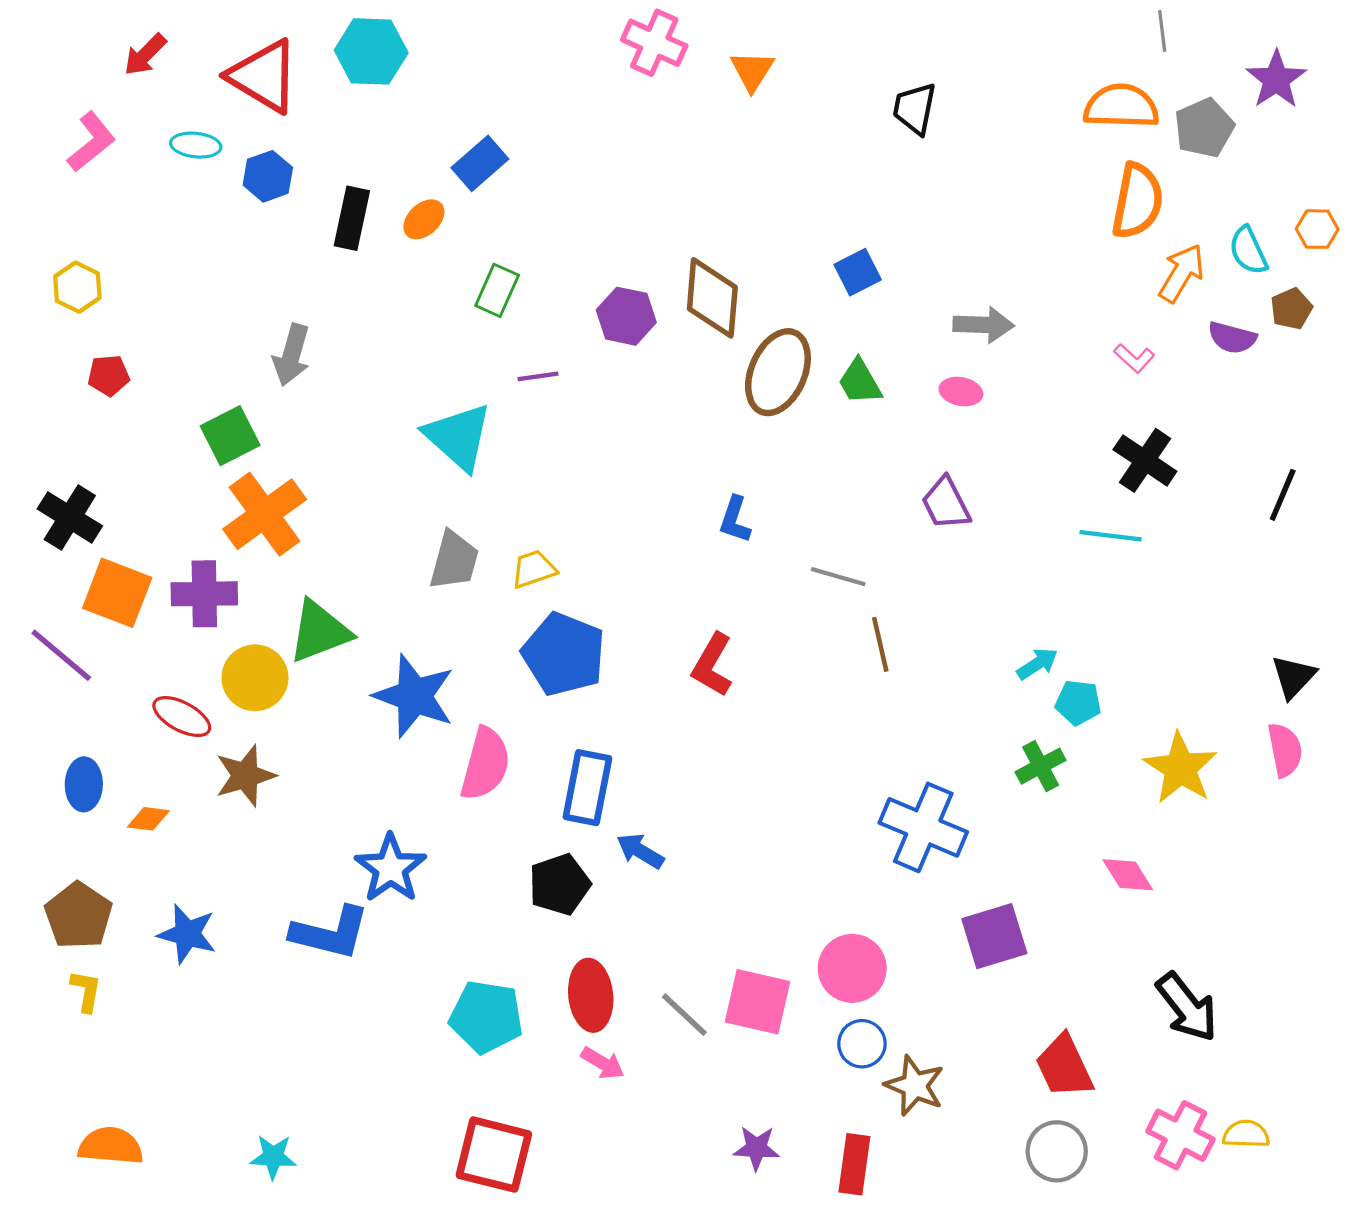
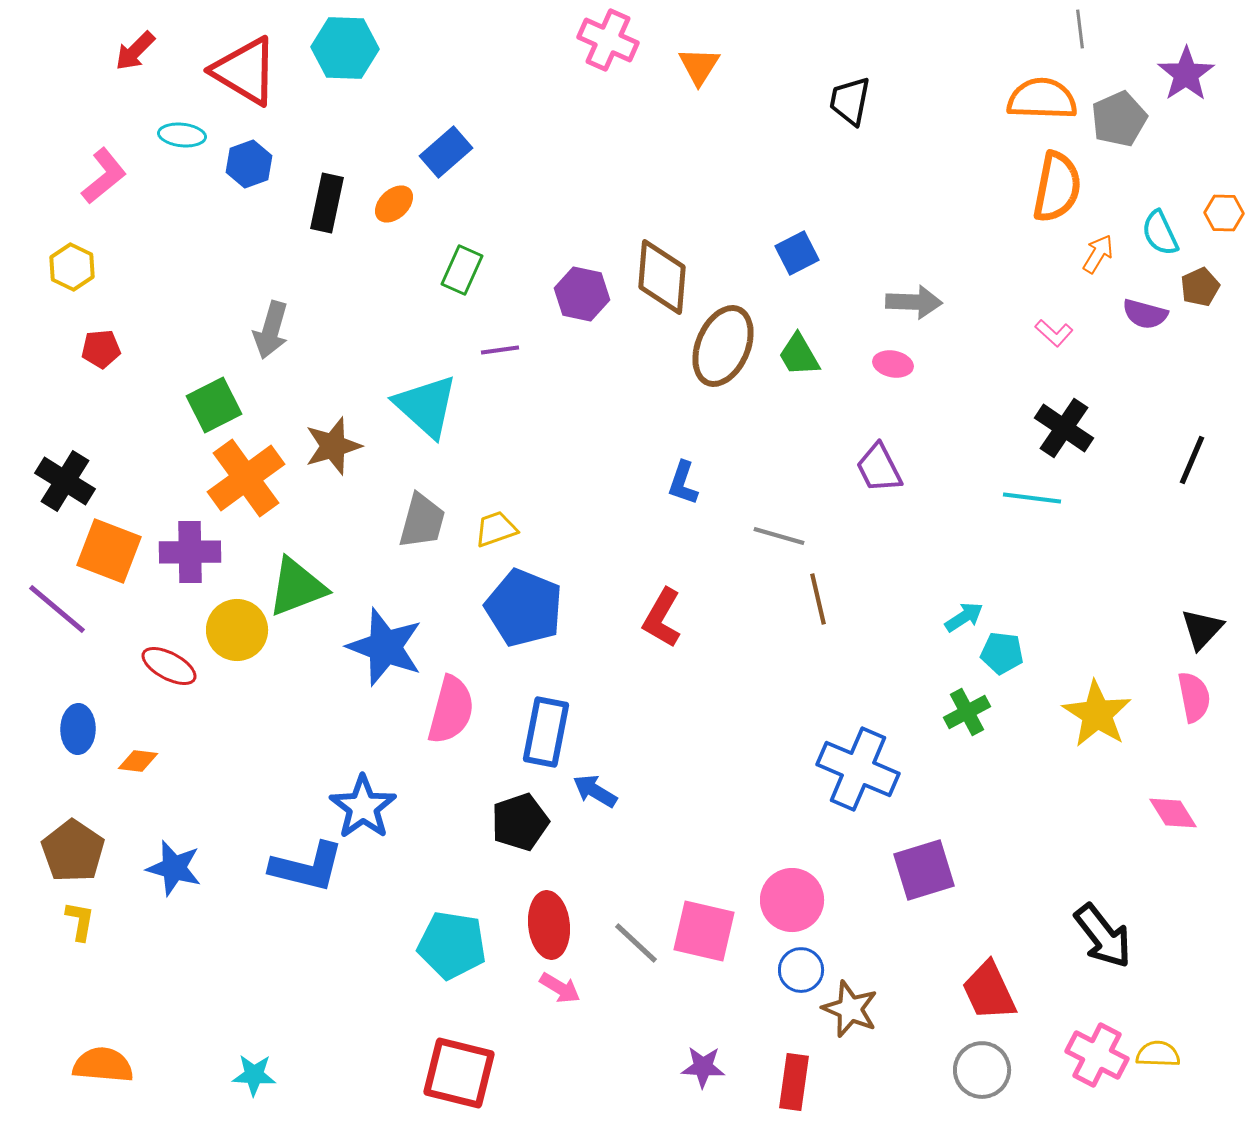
pink L-shape: (91, 142) -> (104, 176), moved
orange arrow: (1182, 273) -> (1098, 254), size x0.7
brown star: (245, 776) -> (333, 446), moved
pink diamond: (1128, 875) -> (1173, 813), moved

